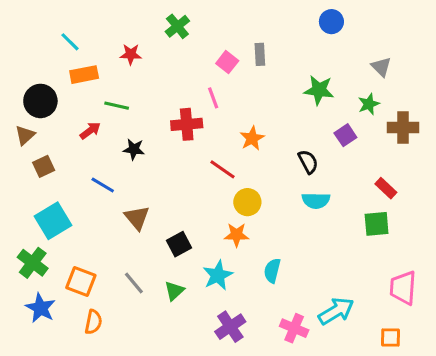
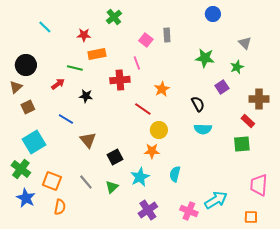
orange rectangle: (84, 75) -> (97, 54), moved
brown cross: (403, 127) -> (259, 99), moved

